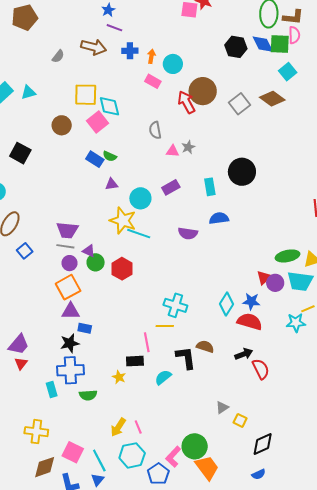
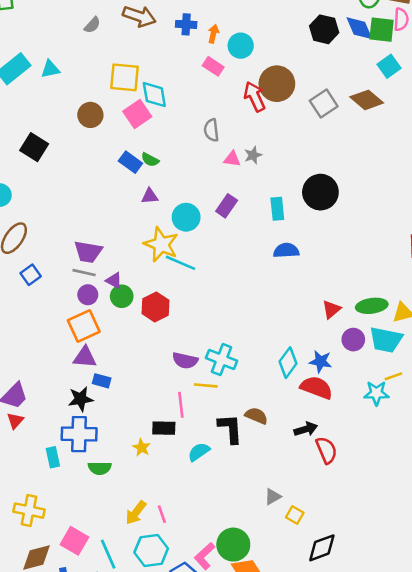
purple rectangle: (171, 187) -> (227, 206), turned -30
purple semicircle: (188, 233) -> (185, 361), moved
red triangle: (264, 278) -> (331, 309), moved

